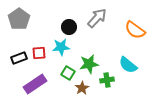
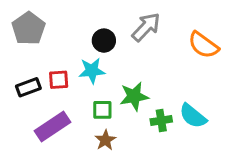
cyan semicircle: (128, 65) -> (193, 116), moved
green square: (68, 73) -> (102, 110), turned -32
brown star: (82, 88) -> (105, 140), moved

